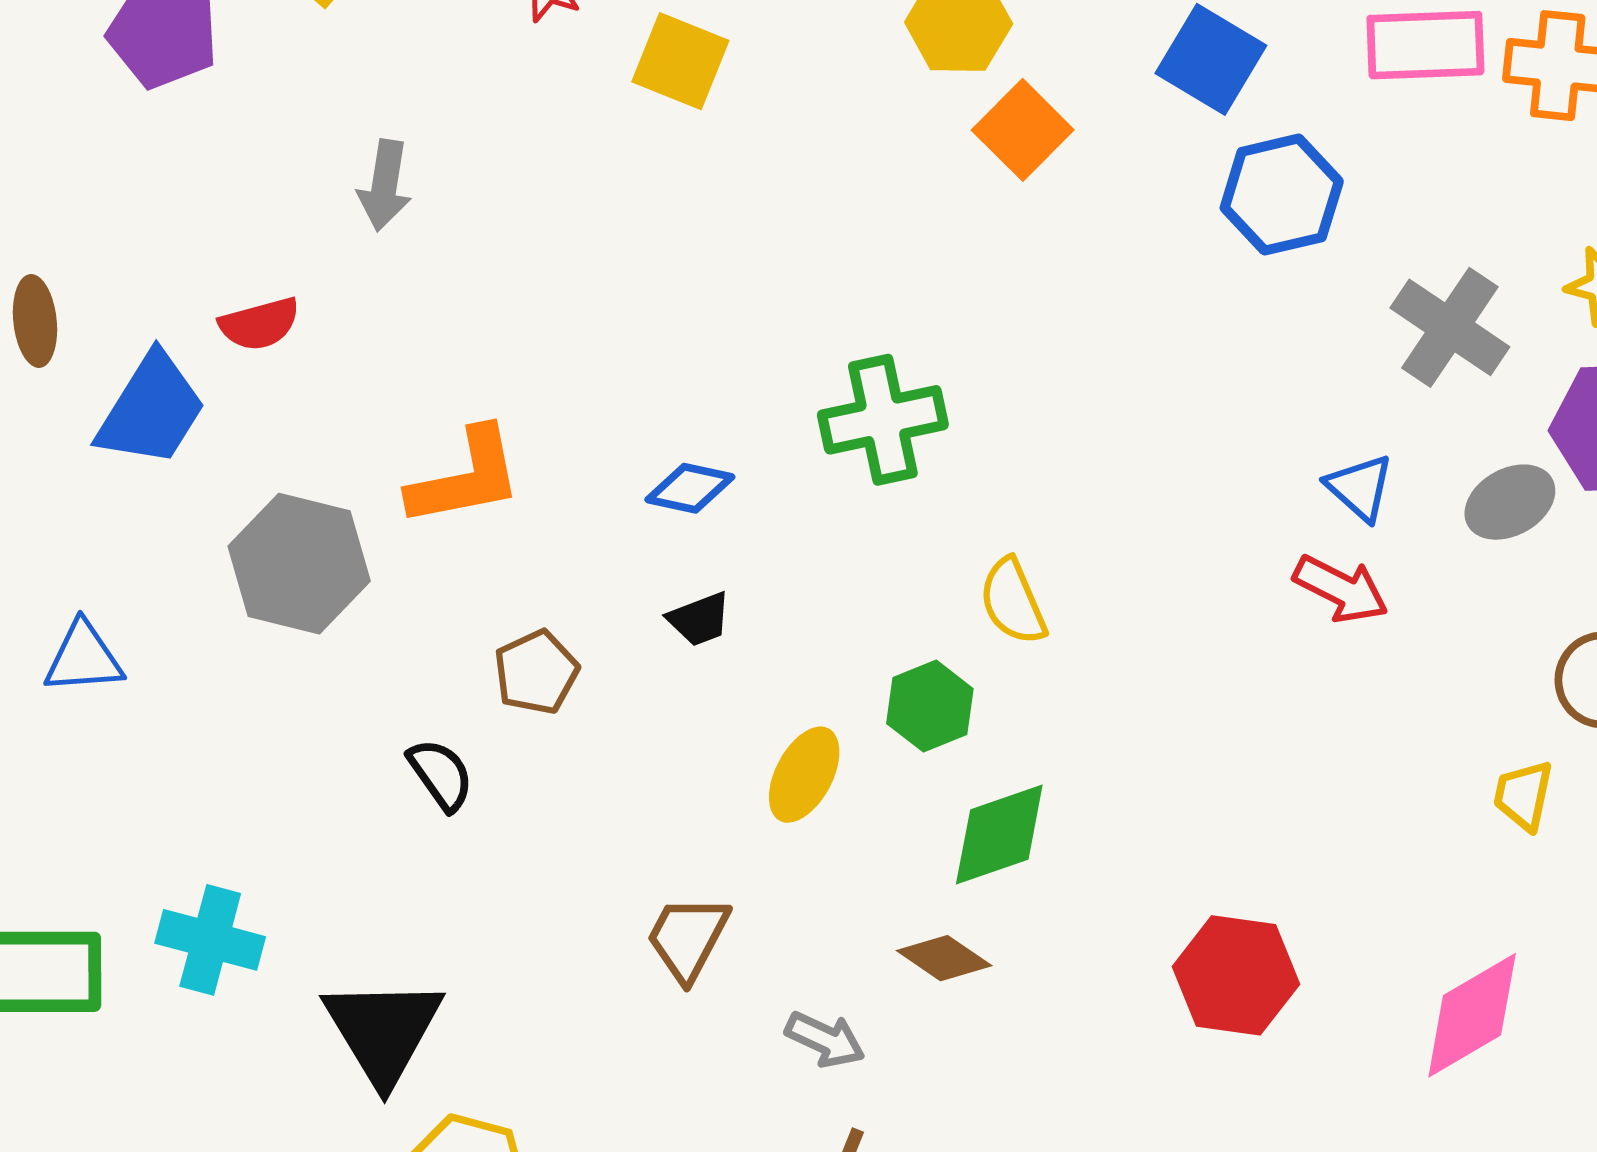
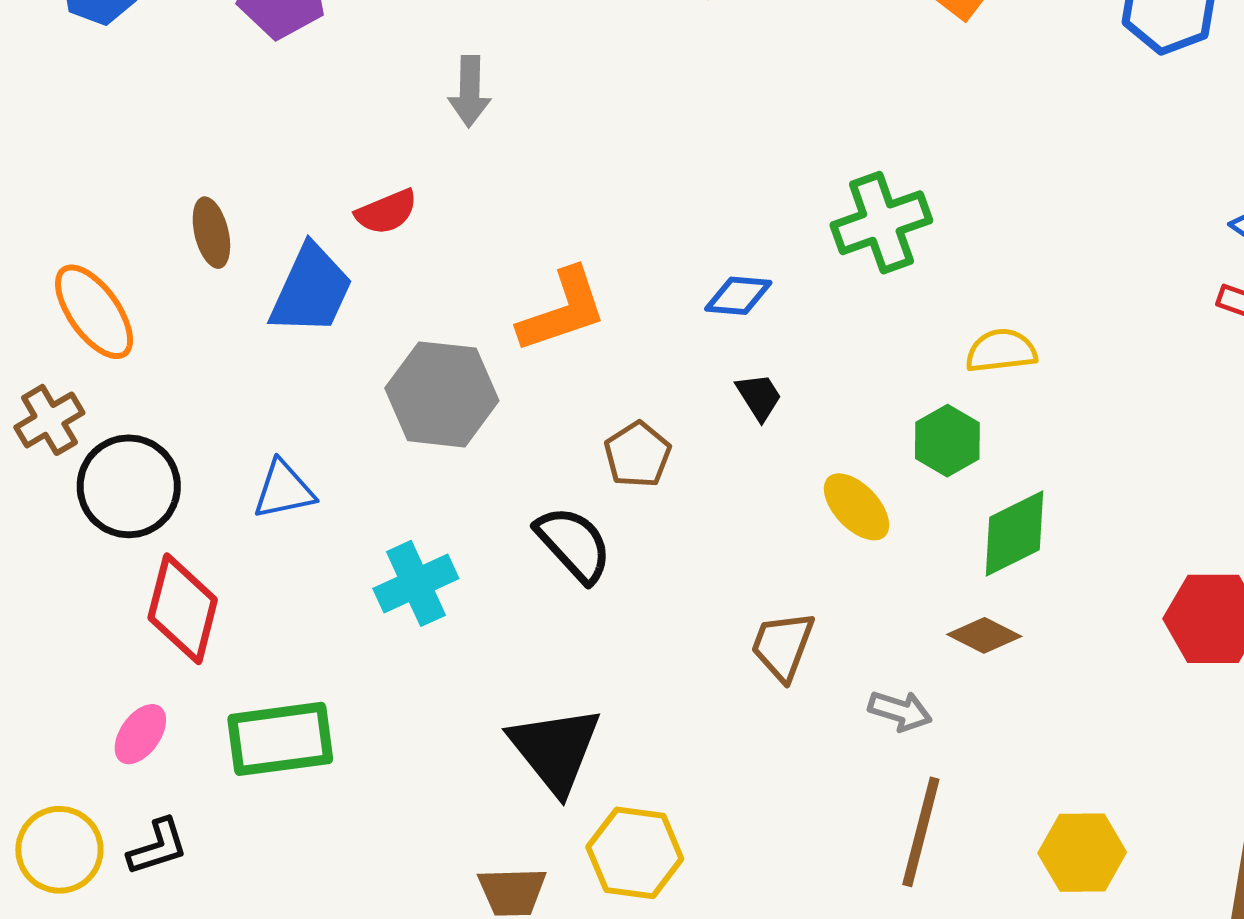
yellow semicircle: (1013, 602) -> (1001, 351), turned 114
black trapezoid: (699, 619) -> (759, 397), turned -94
black semicircle: (441, 775) -> (574, 544), size x1.4
yellow ellipse: (804, 775) -> (857, 507), turned -64
cyan cross: (210, 940) -> (416, 583), moved, turned -32

